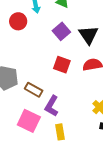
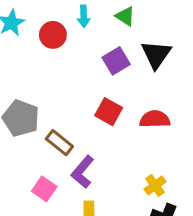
black triangle: (88, 35) -> (156, 55), moved
pink square: (29, 121) -> (44, 189), size x0.7

